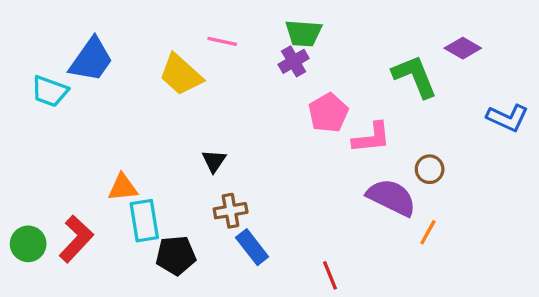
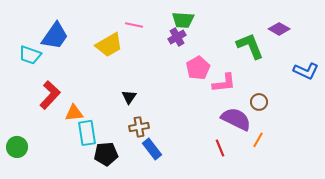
yellow trapezoid: (181, 75) -> (109, 45), turned -72
red L-shape: (76, 239) -> (50, 95), moved
red line: (330, 275) -> (220, 148), moved

